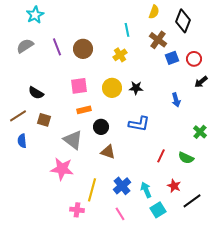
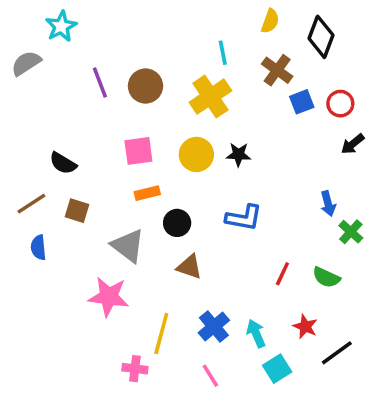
gray semicircle: (25, 46) -> (26, 63), moved
yellow cross: (120, 55) -> (210, 97), size x1.6
blue arrow: (176, 100) -> (328, 204), moved

